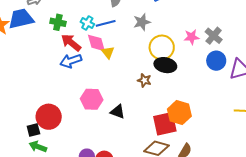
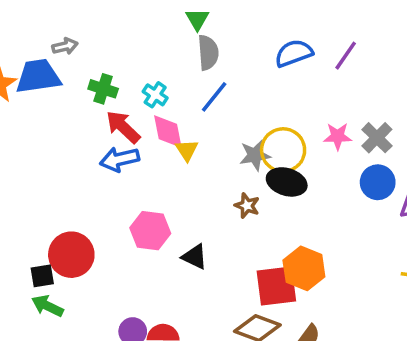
gray star: (142, 22) -> (255, 155), moved
blue line: (106, 23) -> (214, 97), moved, turned -42

